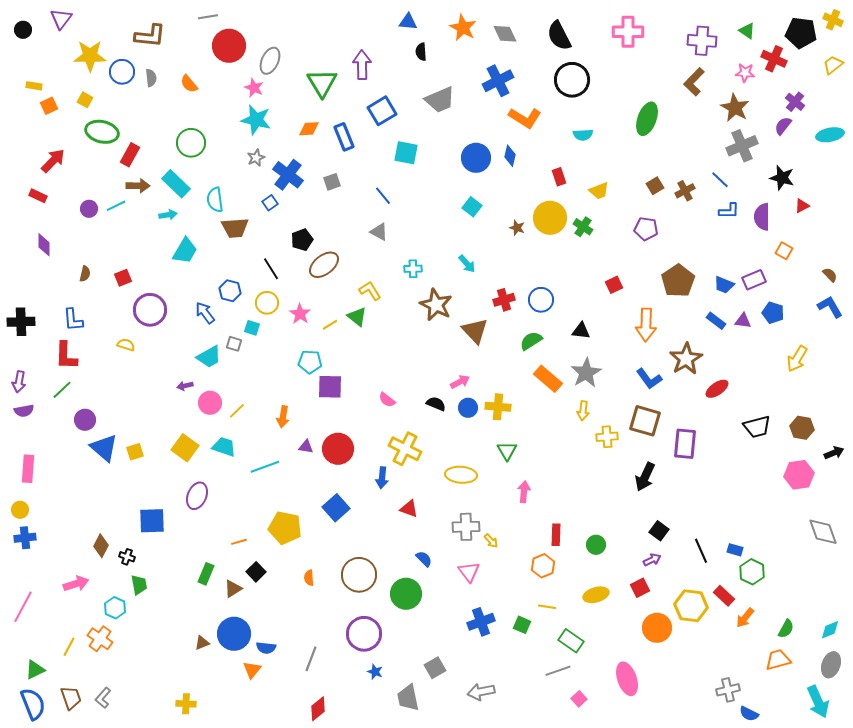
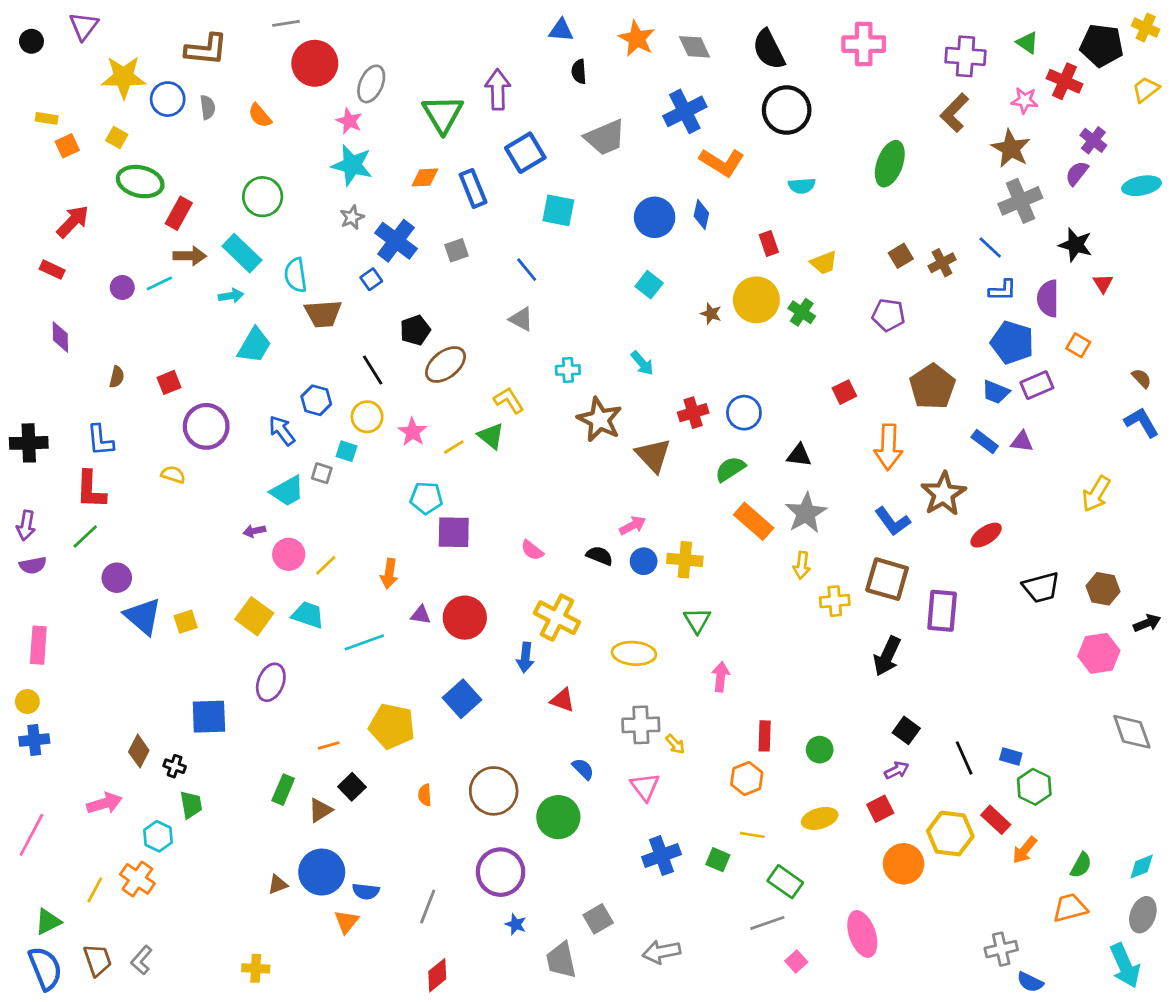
red triangle: (802, 206) -> (1103, 283), turned -35
blue pentagon: (773, 313) -> (1012, 343), moved, size x1.4

